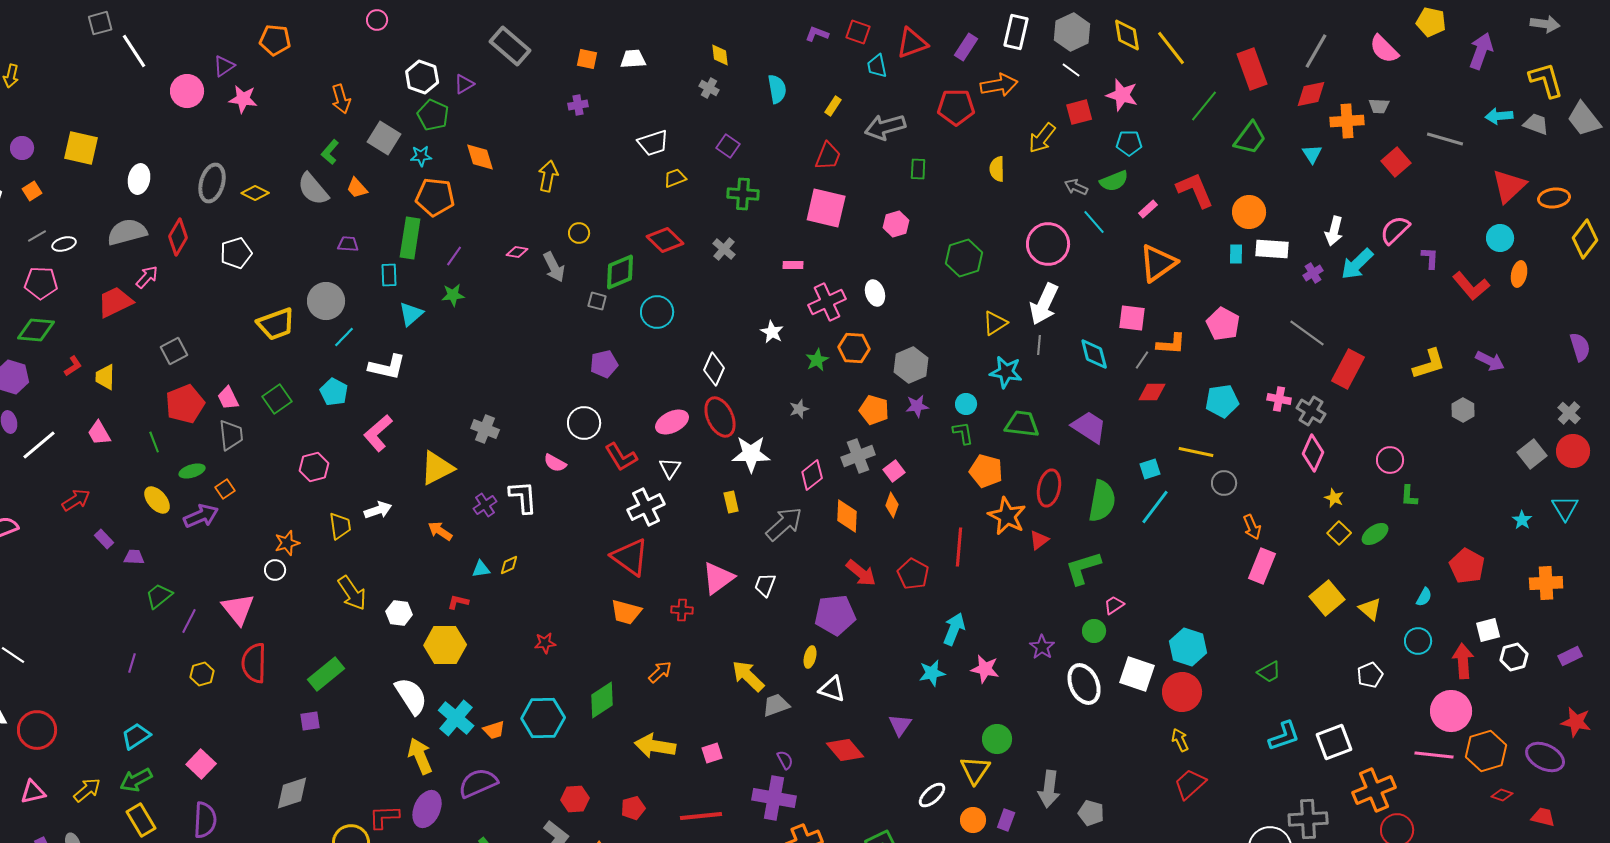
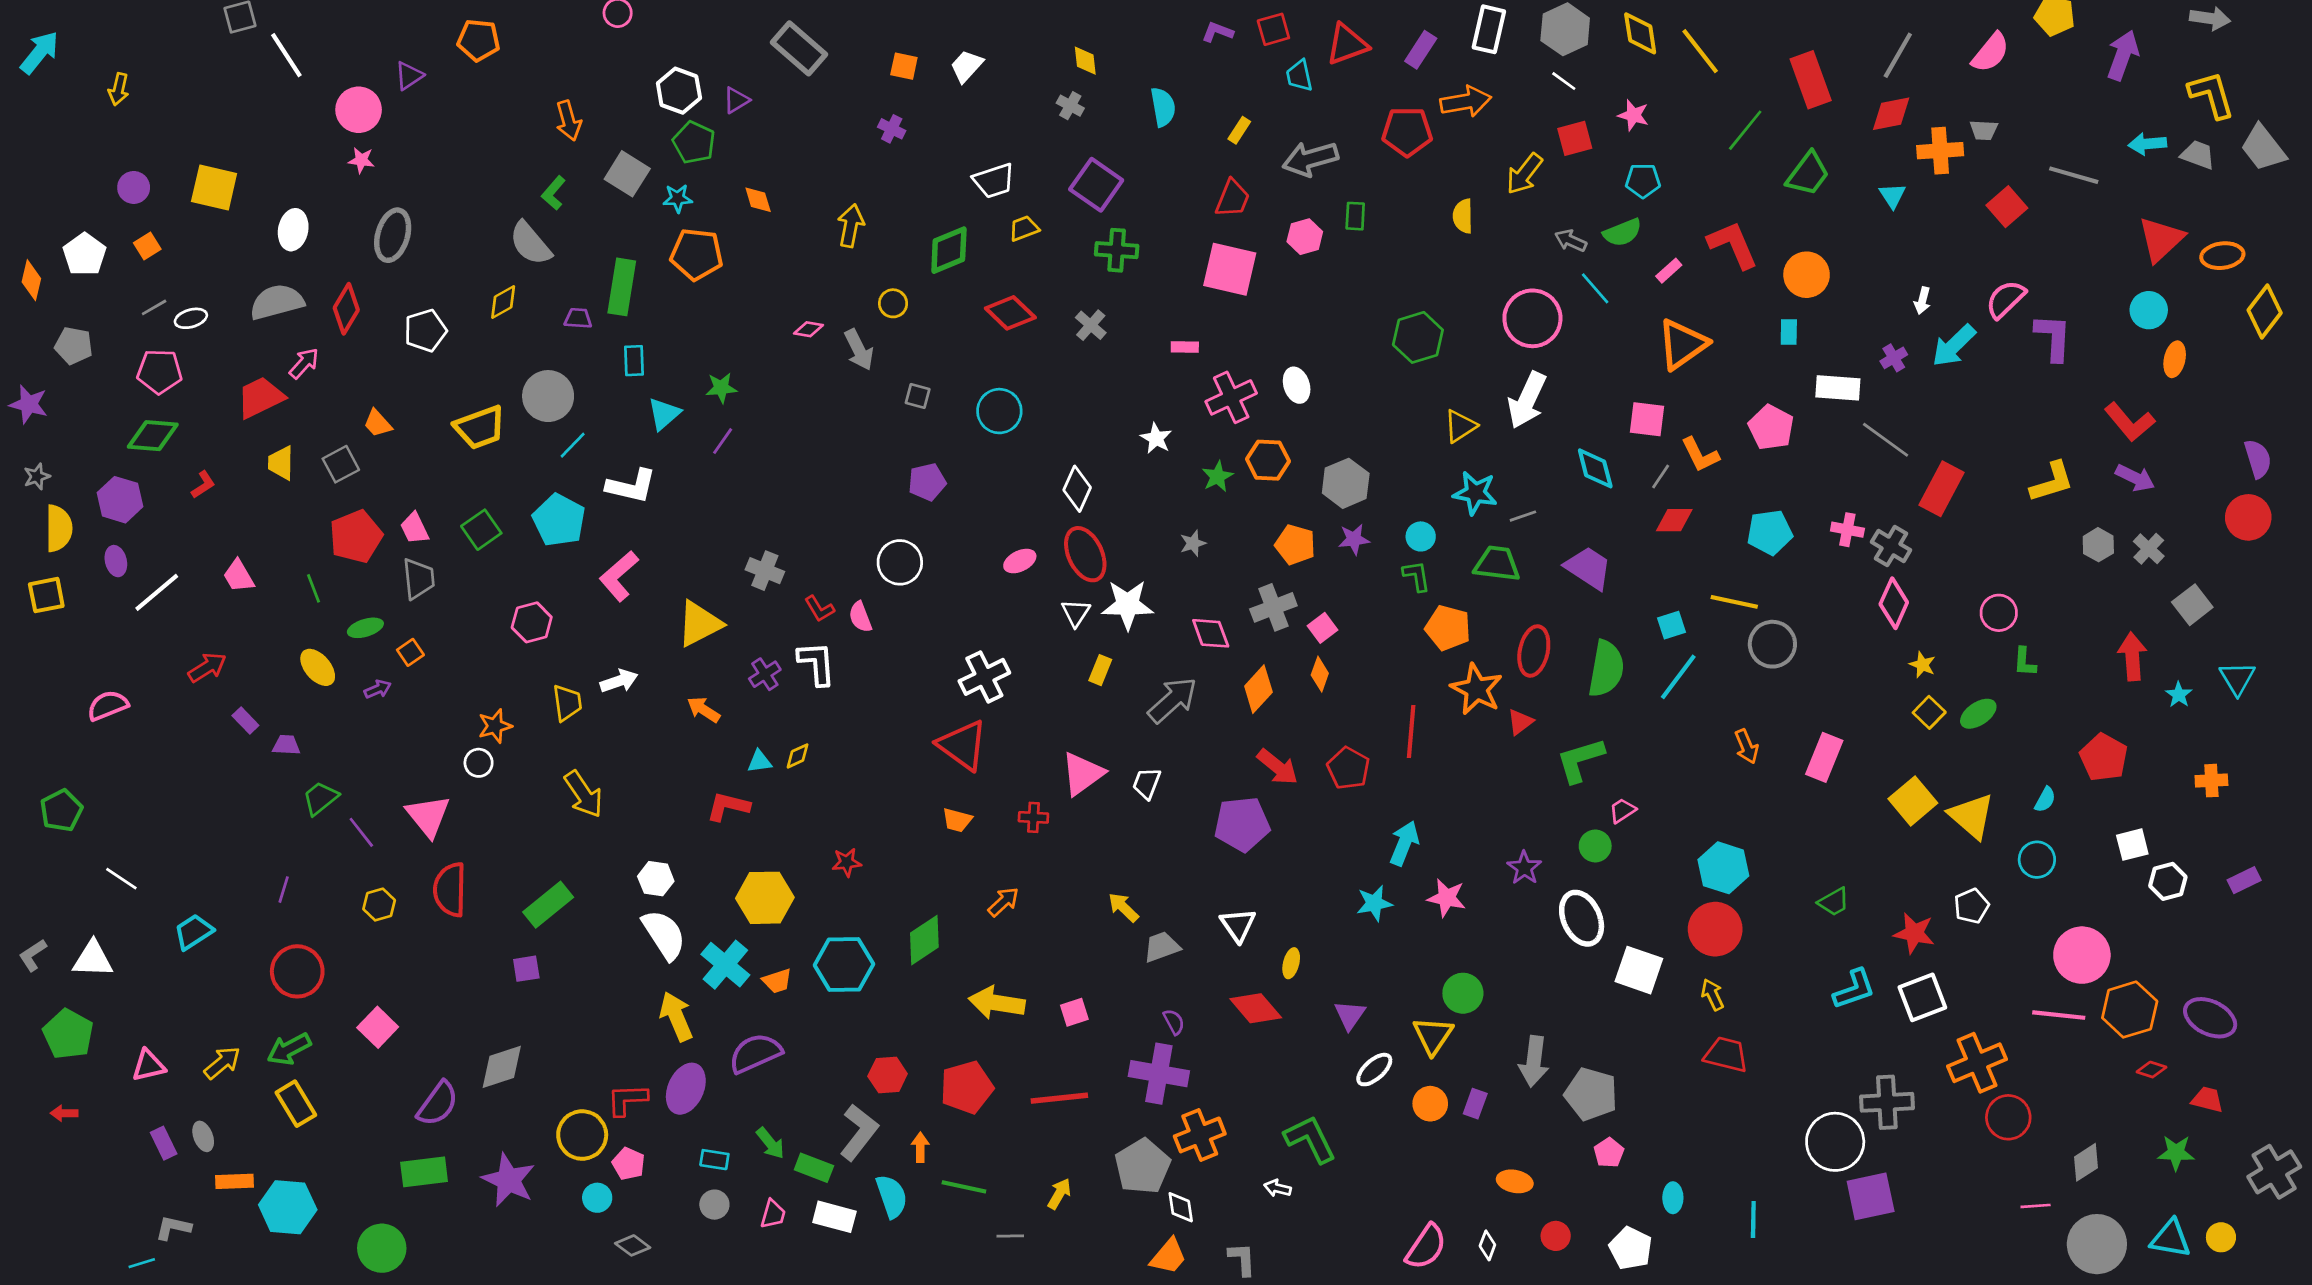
red square: (858, 32) -> (1273, 29), turned -35
pink semicircle: (1384, 49) -> (1991, 52), turned -96
white trapezoid: (633, 59) -> (967, 66), turned -44
pink star: (1122, 95) -> (1633, 115), size x0.7
pink star: (243, 99) -> (361, 160), moved, size x0.7
purple cross: (578, 105) -> (892, 129), turned 36
purple square: (728, 146) -> (1096, 185), size x1.6
orange diamond: (480, 157) -> (758, 200), size x0.7
orange trapezoid: (357, 188) -> (378, 423), moved
yellow diamond: (255, 193) -> (503, 302), moved, turned -56
pink hexagon: (896, 224) -> (1305, 237), moved
white arrow: (1334, 231) -> (1922, 301), size x0.7
green rectangle: (410, 238) -> (622, 287), moved
white rectangle: (1272, 249) -> (1838, 388), moved
purple line: (454, 256) -> (723, 441), moved
purple L-shape: (1430, 258) -> (2053, 337), size x1.6
green diamond: (620, 272) -> (949, 250), moved
red L-shape: (1471, 286) -> (2130, 422), moved
orange L-shape: (1171, 344) -> (1700, 455), turned 60
gray line: (1039, 345) -> (1523, 516), moved, turned 66
yellow trapezoid: (105, 377) -> (281, 463), moved
cyan pentagon: (334, 392) -> (559, 520), size x1.4
gray cross: (1569, 413) -> (2149, 549), moved
pink ellipse: (672, 422) -> (1020, 561), size x0.7
red circle: (1573, 451) -> (2248, 517), moved
red L-shape: (621, 457) -> (819, 609), moved, size x0.7
pink semicircle: (555, 463) -> (860, 617), turned 40
white triangle: (670, 468) -> (1076, 613), moved
pink diamond: (812, 475) -> (1211, 633), turned -72
gray circle: (1224, 483) -> (1772, 644), size x1.4
yellow rectangle: (731, 502) -> (1100, 670), turned 35
purple arrow: (201, 516) -> (378, 689), size x0.6
orange diamond: (847, 516) -> (1258, 689), turned 40
orange arrow: (1252, 527) -> (1747, 746), moved
orange cross: (1546, 583) -> (2211, 781), size x0.7
red L-shape: (458, 602) -> (728, 806), size x1.5
yellow triangle: (1370, 609) -> (1971, 816), size x1.5
orange trapezoid: (626, 612) -> (957, 820), size x0.7
white hexagon: (399, 613) -> (656, 879), moved
purple line: (189, 621) -> (361, 832), turned -65
yellow hexagon: (445, 645) -> (765, 898), moved
yellow ellipse: (810, 657) -> (1291, 963), moved
red arrow: (1463, 661) -> (2132, 656), moved
white square: (1137, 674) -> (1639, 970), moved
yellow arrow: (748, 676) -> (1123, 907), size x0.7
white triangle: (832, 689) -> (1238, 925), turned 36
red star: (1576, 722) -> (1914, 933), moved
purple triangle: (900, 725) -> (1350, 1015), moved
red circle: (37, 730) -> (297, 971), moved
cyan trapezoid: (136, 736) -> (194, 932), moved
red trapezoid: (1190, 784) -> (1726, 1055), turned 56
red pentagon: (633, 808) -> (967, 1087), size x1.6
gray pentagon: (1091, 813) -> (1591, 1094), size x1.5
purple semicircle: (205, 820) -> (438, 1104), moved, turned 33

